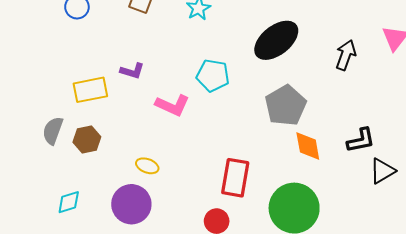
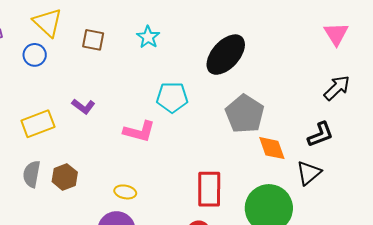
black arrow: (346, 55) -> (337, 88), moved, turned 36
purple L-shape: (132, 71) -> (83, 106), moved, turned 30
yellow rectangle: (90, 90) -> (38, 124), moved
black triangle: (382, 171) -> (309, 173), moved

